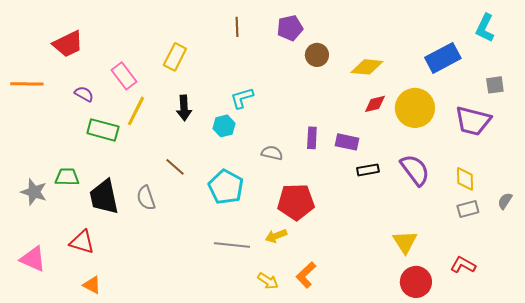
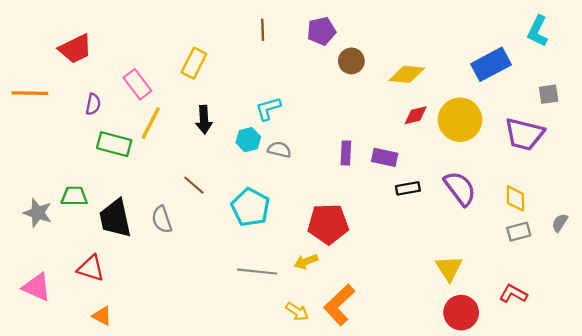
purple semicircle: (84, 94) -> (93, 104), turned 72
gray semicircle: (272, 153) -> (279, 150), moved
orange L-shape: (306, 275) -> (339, 305), size x1.4

